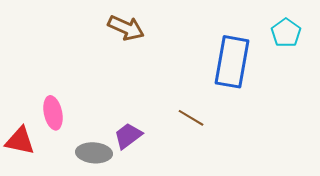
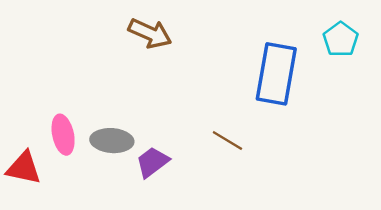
gray ellipse: (94, 153) -> (112, 141), moved

